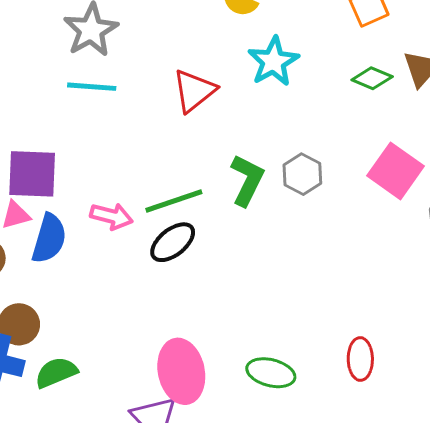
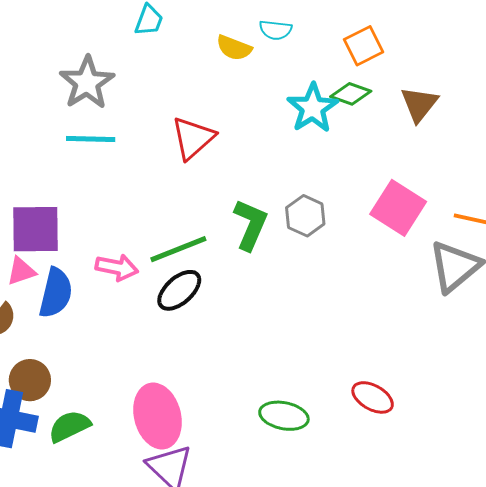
cyan star: (273, 62) -> (313, 108), moved
green diamond: (372, 78) -> (351, 94), moved
red ellipse: (360, 359) -> (373, 397), turned -57
pink ellipse: (181, 371) -> (158, 416), moved

